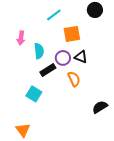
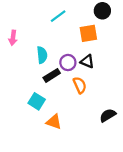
orange square: (72, 34) -> (88, 33), moved
pink arrow: (21, 38) -> (13, 38), moved
orange triangle: (23, 130) -> (54, 122), moved, turned -35

